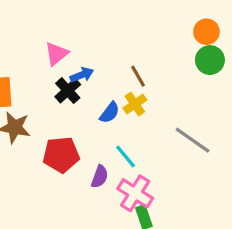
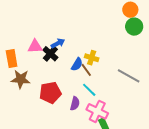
pink triangle: (57, 54) -> (35, 46), moved, turned 42
brown line: (138, 76) -> (86, 70), moved
yellow cross: (135, 104) -> (92, 58), turned -32

